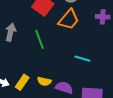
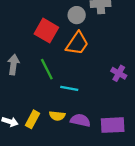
purple cross: (103, 17) -> (119, 73), moved, turned 32
cyan line: (82, 59) -> (69, 88), moved

